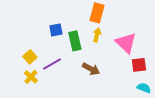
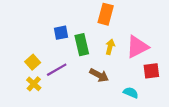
yellow arrow: (97, 35) -> (110, 47), moved
pink triangle: (126, 43) -> (137, 47), turned 50
cyan semicircle: (144, 88) -> (131, 93), moved

